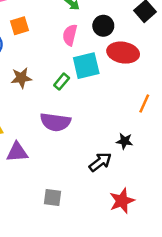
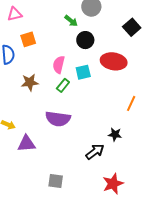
black circle: (103, 26) -> (85, 40), moved
pink semicircle: (70, 35) -> (59, 65), moved
cyan square: (86, 66) -> (83, 72), size x0.7

